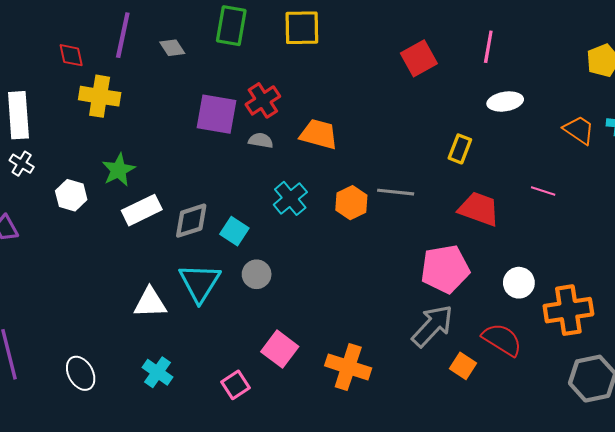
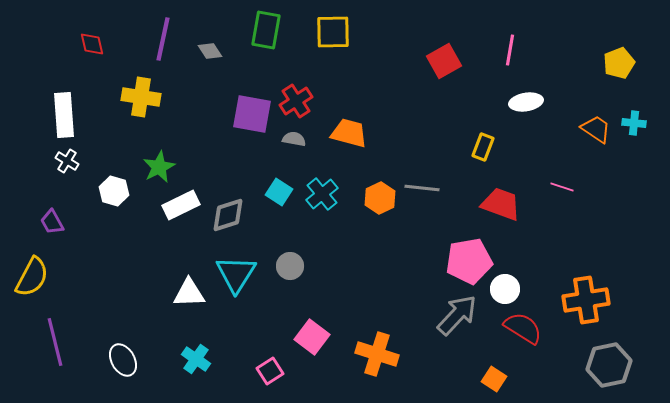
red diamond: (71, 55) -> (92, 44), moved
cyan square: (234, 231) -> (279, 192), moved
white circle: (519, 283) -> (505, 289), moved
orange square: (463, 366) -> (494, 379), moved

